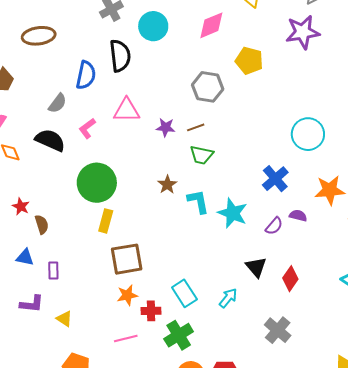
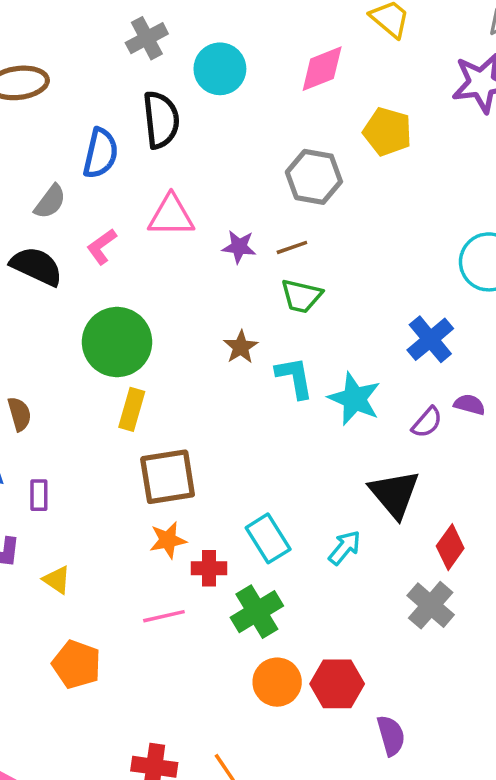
black triangle: (256, 267) -> (395, 494), size x1.4
red diamond: (290, 279) -> (450, 547), moved

